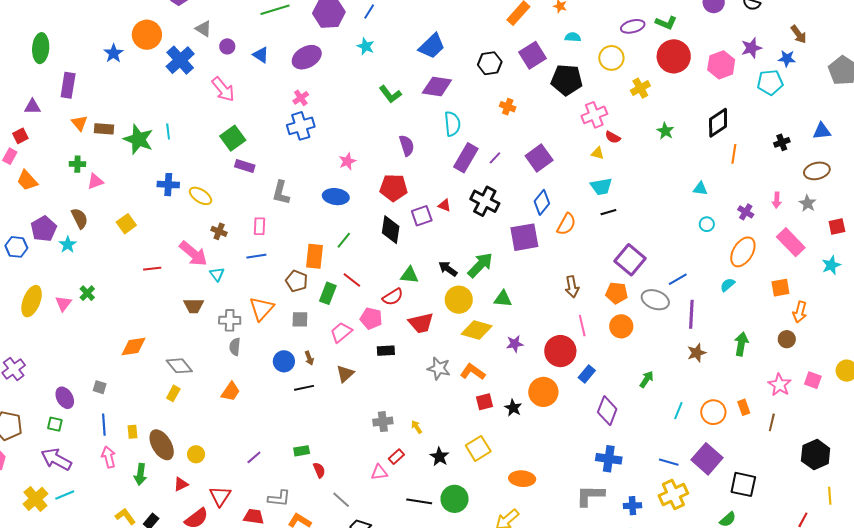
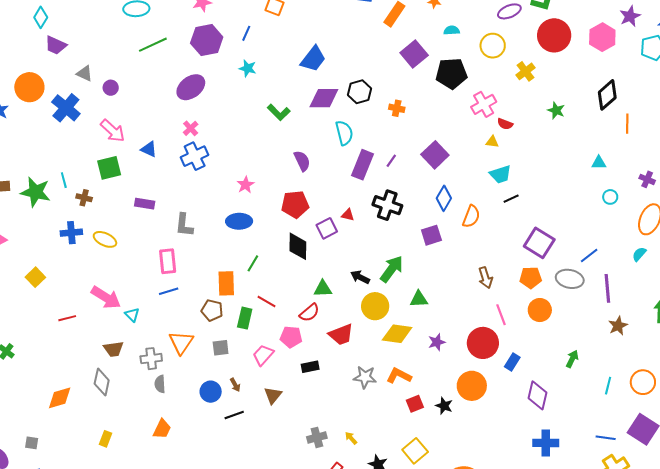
blue triangle: (261, 55) -> (149, 149), moved
black hexagon: (490, 63) -> (360, 92), moved
green square: (233, 138) -> (109, 168), moved, turned 30
pink rectangle: (259, 226) -> (168, 261), size x1.4
brown cross: (219, 231) -> (84, 198), moved
purple square: (524, 237) -> (431, 235), size x0.7
gray diamond: (179, 366) -> (102, 382), moved, turned 60

